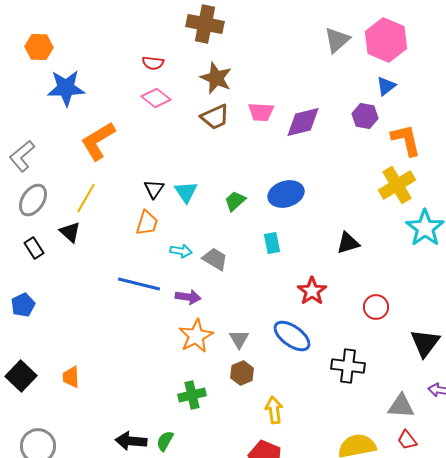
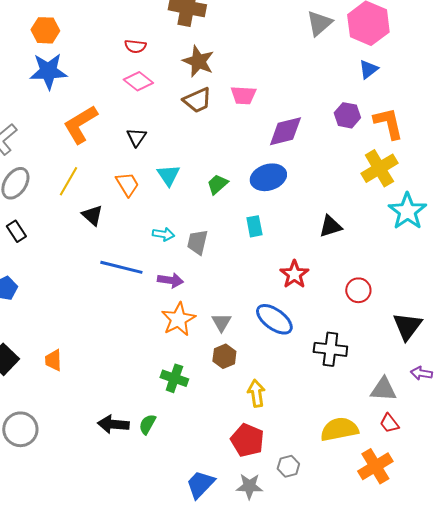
orange hexagon: (39, 47) -> (45, 30), moved
purple hexagon: (365, 116) -> (347, 115), moved
purple diamond: (303, 122) -> (285, 131), moved
black triangle: (154, 189) -> (136, 137), moved
orange trapezoid: (147, 223) -> (127, 184), moved, turned -48
black triangle: (70, 232) -> (92, 215), moved
gray trapezoid: (215, 259) -> (197, 242), turned -108
green cross: (192, 395) -> (174, 378), turned 32

